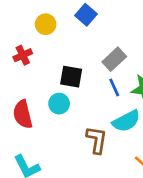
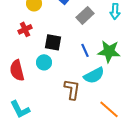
red cross: (23, 55) -> (25, 29), moved
gray rectangle: (114, 59) -> (85, 15), moved

